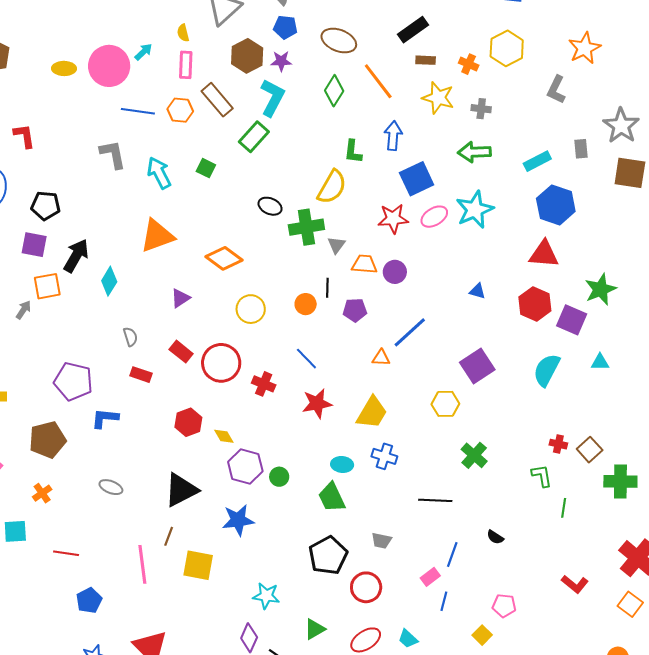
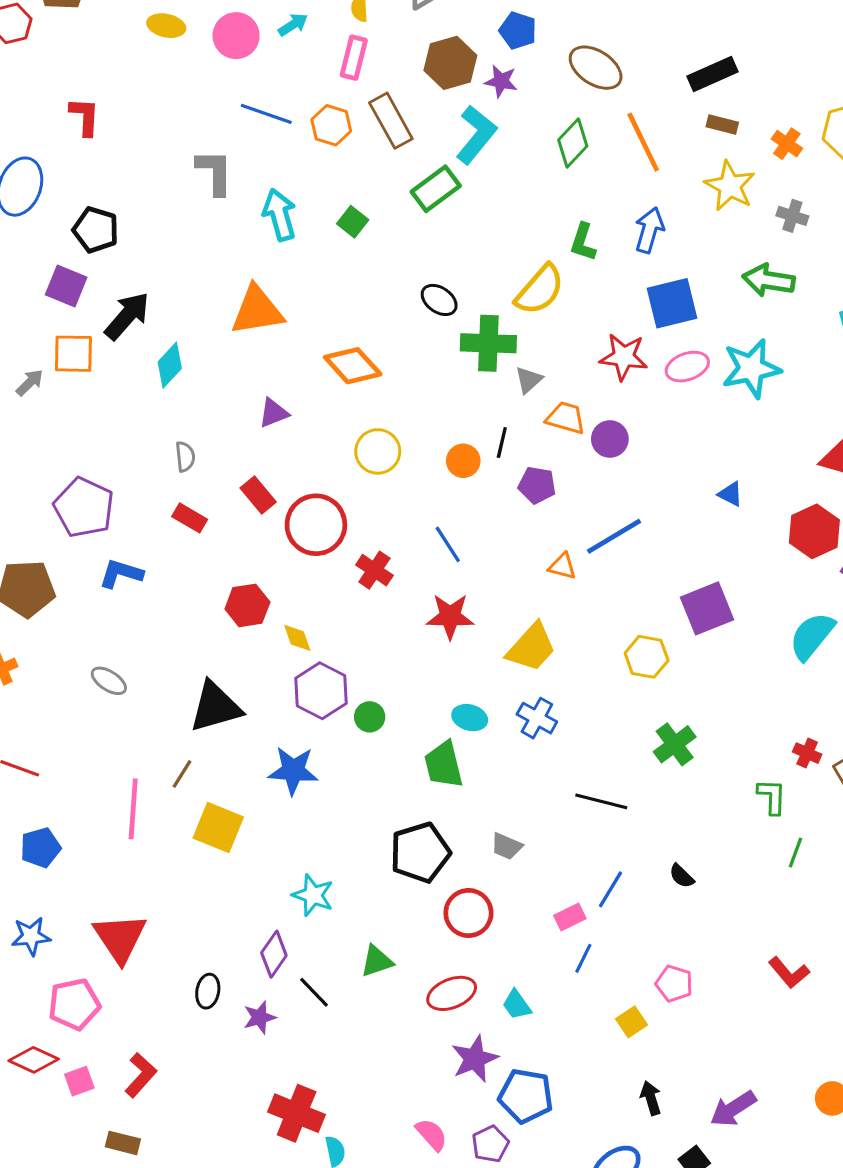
pink circle: (109, 66) -> (236, 36), size x0.7

